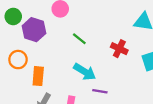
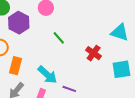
cyan arrow: (85, 72) -> (47, 75), moved

